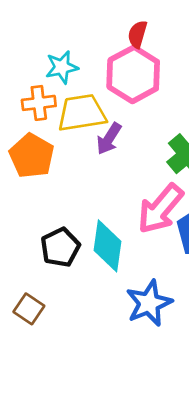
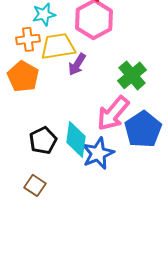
blue star: (149, 303) -> (98, 153), moved
brown square: (29, 309) -> (35, 185), moved

